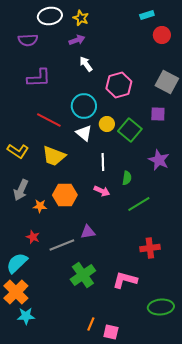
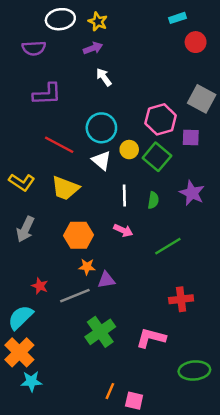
pink hexagon: (119, 85) -> (161, 119), moved
green semicircle: (127, 178) -> (153, 200), moved
orange star: (40, 206) -> (87, 267), moved

